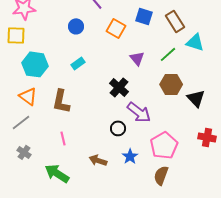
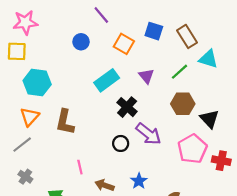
cyan rectangle: (78, 63) -> (107, 80), moved, size x1.6
orange triangle: (28, 96) -> (30, 117), turned 36
black circle: (118, 128) -> (121, 143), moved
pink line: (63, 138) -> (80, 167), moved
pink pentagon: (164, 145) -> (192, 149), moved

